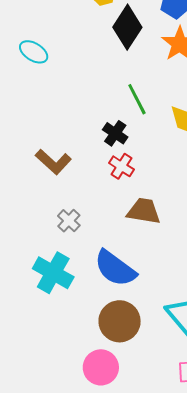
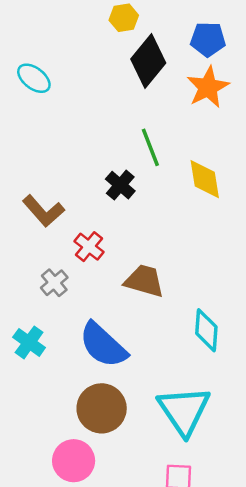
red cross: (121, 166) -> (89, 247), moved
cyan cross: (53, 273) -> (29, 342), size x0.7

